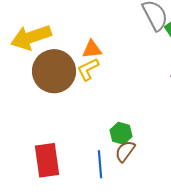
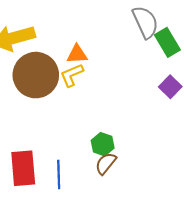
blue line: (100, 164) -> (59, 174), moved

